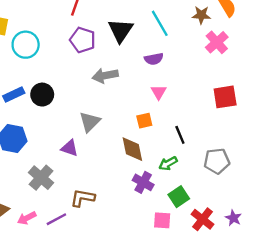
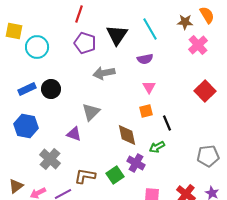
red square: (225, 97) -> (205, 91), turned -35
orange square: (144, 121) -> (146, 111), moved
gray pentagon: (217, 161) -> (208, 156), moved
green square: (179, 197) -> (115, 175), moved

